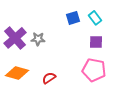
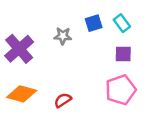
gray star: (38, 39) -> (63, 36), moved
pink pentagon: (94, 70) -> (121, 90), turned -30

